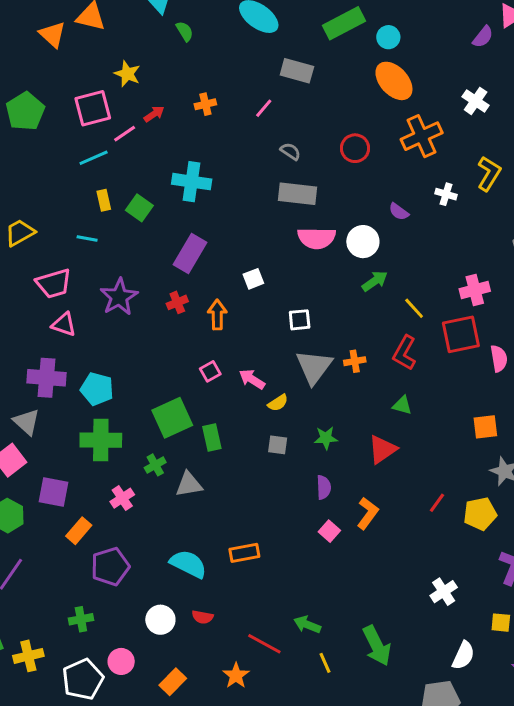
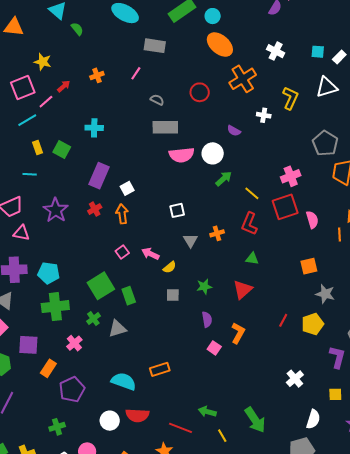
cyan cross: (192, 182) -> (94, 128), size x0.7
white square: (253, 279) -> (127, 188), moved
gray triangle: (314, 367) -> (191, 241), size x0.6
red semicircle: (203, 617) -> (137, 415), size x1.6

